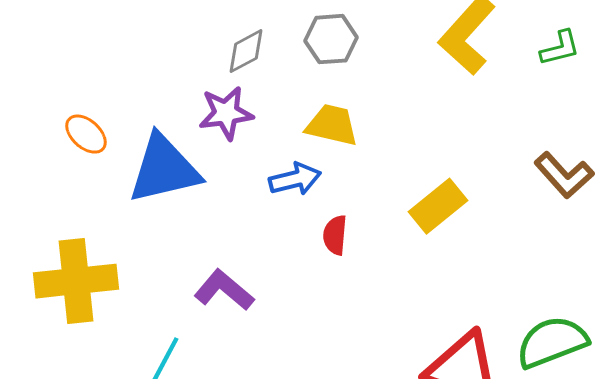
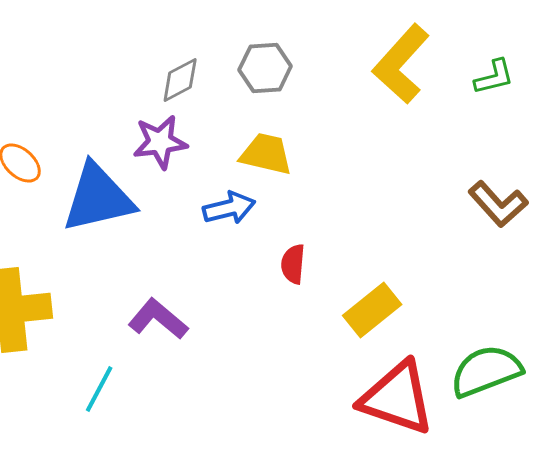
yellow rectangle: (438, 206) -> (372, 310), moved
red semicircle: (335, 235) -> (293, 264), moved

